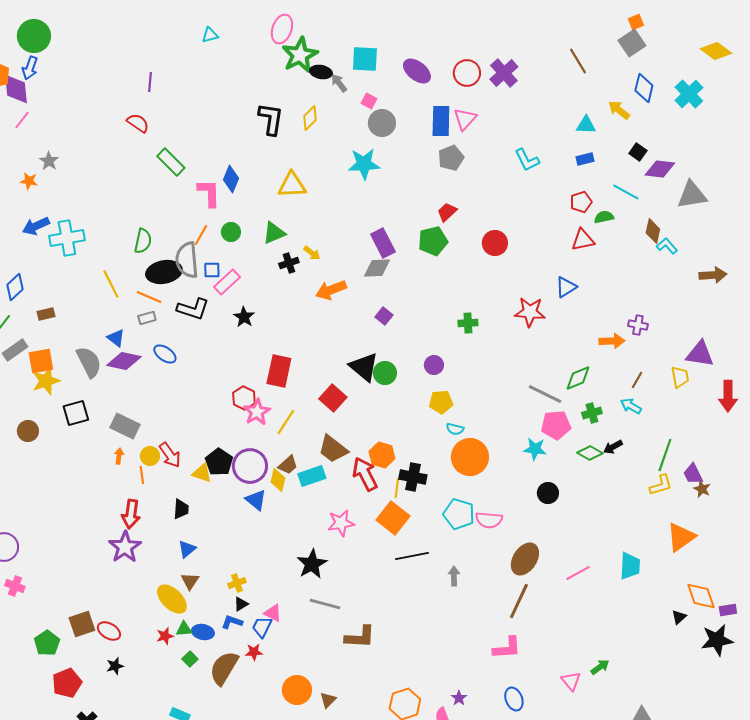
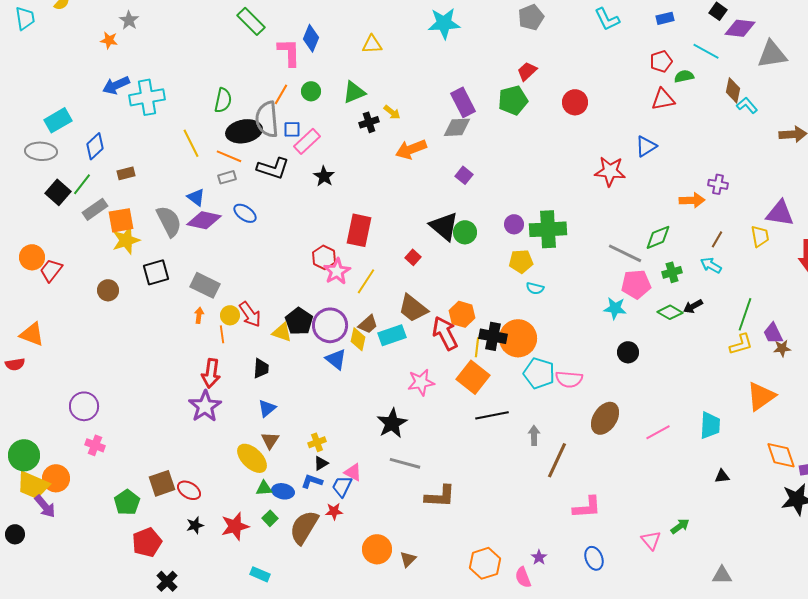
yellow triangle: (292, 185) -> (372, 44), size x0.7
green cross: (468, 323) -> (548, 229), moved, size x1.8
red square: (333, 398) -> (413, 257), size x0.6
orange circle: (470, 457) -> (518, 338), moved
brown star: (702, 489) -> (782, 348), turned -30
brown line: (519, 601) -> (557, 460), moved
black triangle: (679, 617) -> (722, 476), moved, turned 35
red star: (165, 636) -> (235, 526), moved, size x1.6

